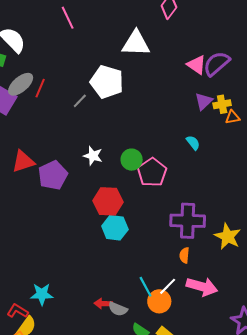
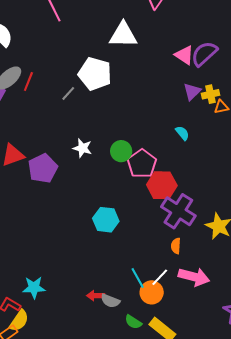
red hexagon: (108, 201) -> (162, 185), moved
purple cross: (188, 221) -> (178, 211), turned 32

